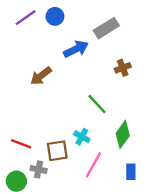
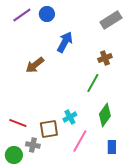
gray rectangle: (106, 28) -> (111, 20), moved
blue arrow: (76, 49) -> (65, 42), turned -35
green line: (97, 104) -> (93, 83), moved, turned 72
cyan cross: (82, 137) -> (70, 117), turned 32

